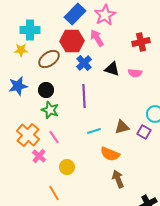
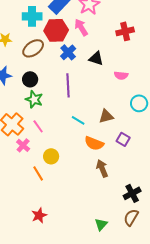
cyan cross: (30, 30) -> (32, 16), moved
pink semicircle: (135, 73) -> (121, 75), moved
cyan line: (94, 131) -> (78, 120), turned 48
purple square: (144, 132) -> (123, 139), moved
orange line: (54, 193) -> (38, 173), moved

